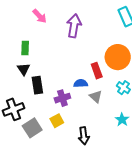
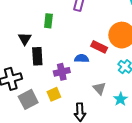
green rectangle: (25, 48) -> (48, 21), moved
red rectangle: (97, 71) -> (99, 47), turned -49
gray triangle: (96, 97) -> (99, 88), moved

